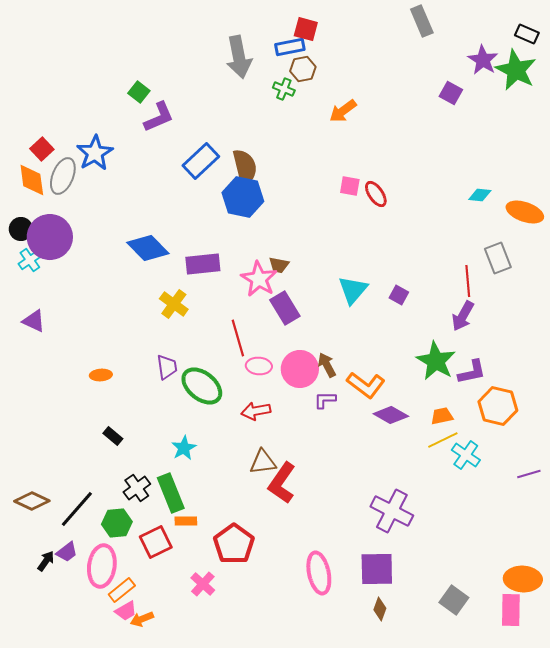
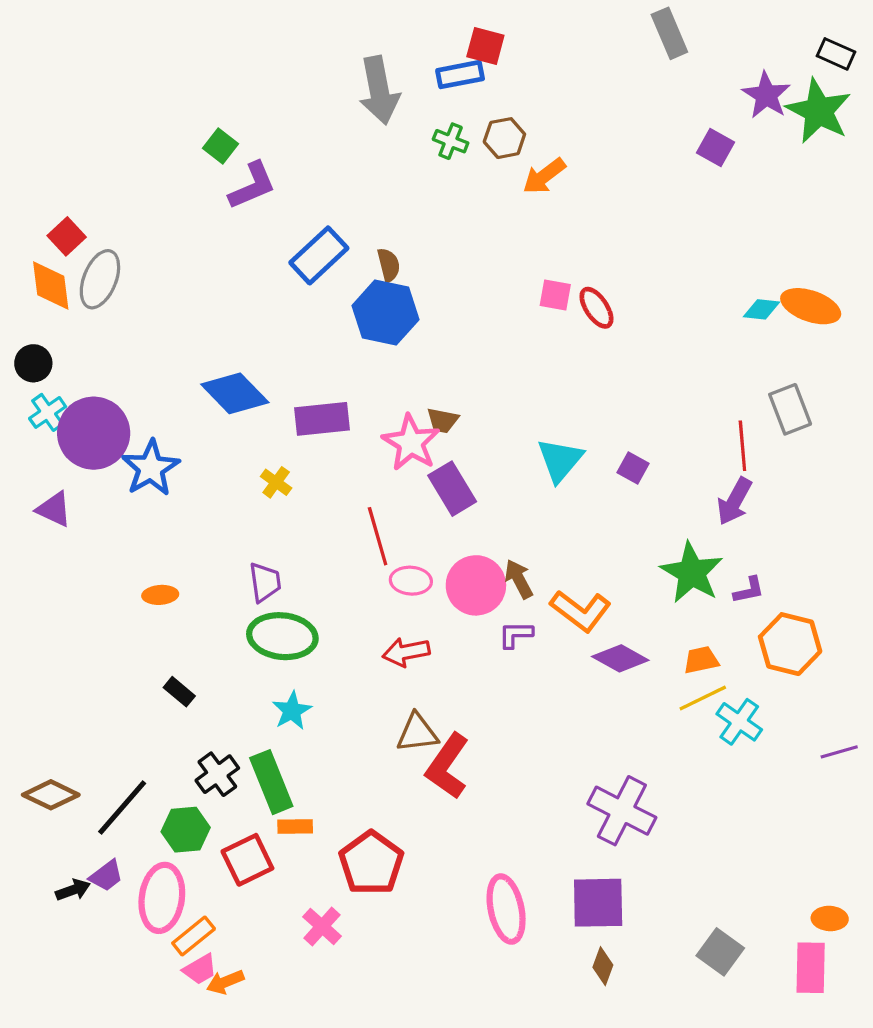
brown hexagon: (303, 69) -> (504, 138), moved
blue star: (95, 153) -> (151, 468), moved
brown semicircle: (245, 167) -> (389, 265), size x0.6
orange ellipse: (525, 212) -> (811, 306), moved
purple circle: (50, 237) -> (94, 433), moved
yellow cross: (174, 304) -> (276, 482), size x0.7
purple L-shape: (472, 372) -> (749, 590), size x0.7
green ellipse: (202, 386) -> (282, 636), moved, turned -33
black arrow: (46, 561) -> (73, 890), turned 35
orange ellipse: (523, 579) -> (830, 919), size x0.6

